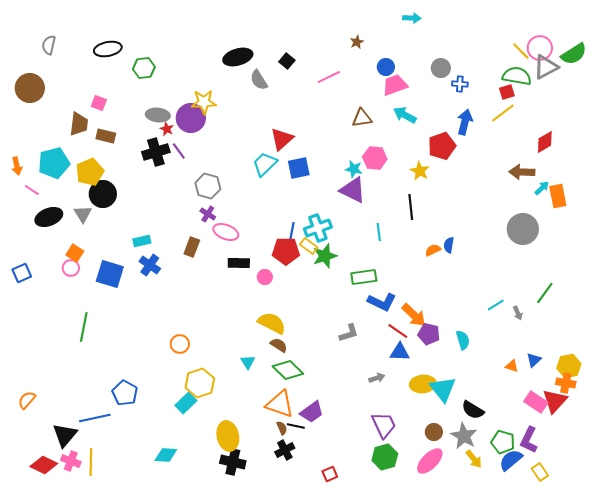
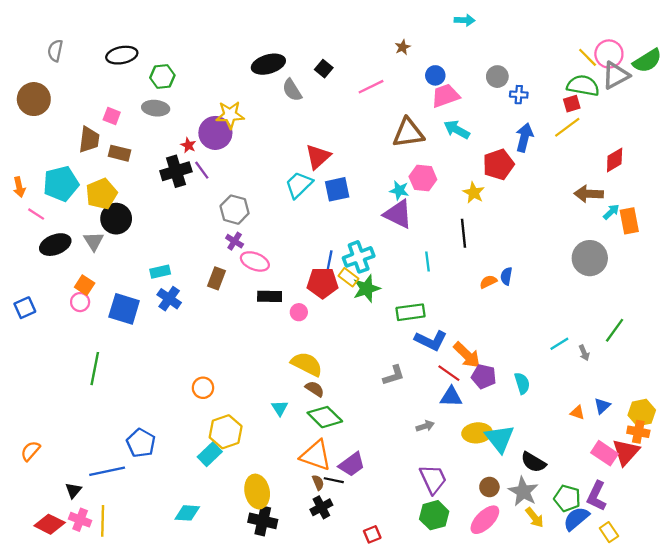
gray ellipse: (158, 115) -> (156, 108), moved
brown triangle: (362, 118) -> (408, 133), size x1.4
black triangle: (65, 435) -> (73, 490), size x0.6

